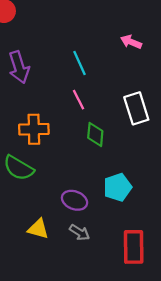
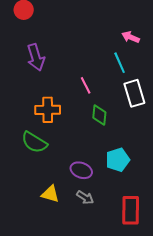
cyan line: (80, 63) -> (120, 63), moved

